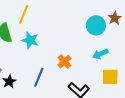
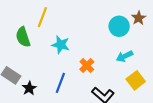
cyan star: (30, 40) -> (61, 45), moved
yellow square: (110, 77) -> (136, 80), turned -36

